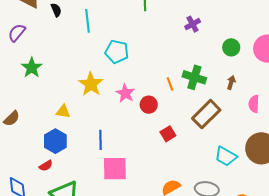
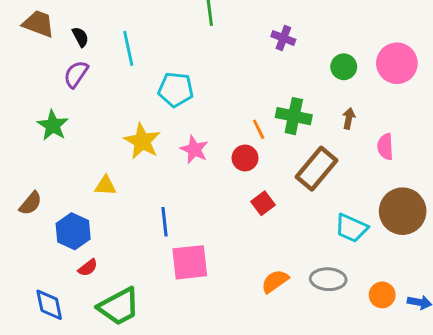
purple cross: (193, 24) -> (283, 38), turned -35
purple semicircle: (17, 33) -> (76, 74), moved
red circle: (149, 105) -> (245, 158), moved
blue hexagon: (55, 141) -> (73, 231), moved

